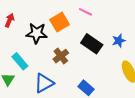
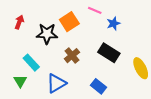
blue star: (119, 41) -> (113, 23), moved
black rectangle: (92, 44) -> (109, 53), moved

